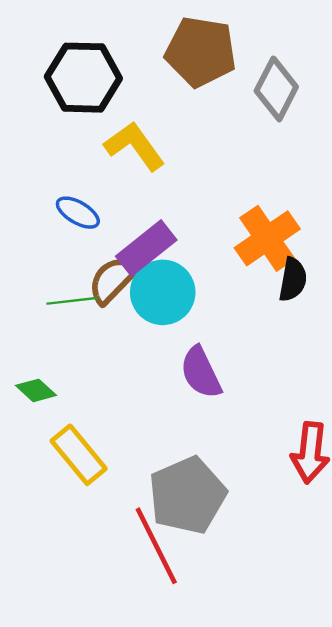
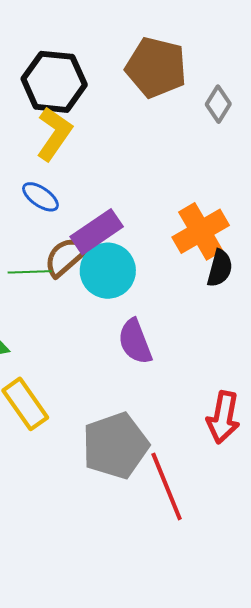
gray diamond: (276, 89) -> (218, 104), size x0.7
yellow L-shape: (135, 146) -> (54, 134), moved, turned 66
red line: (156, 546) -> (167, 486), moved

